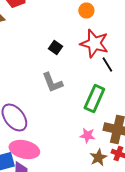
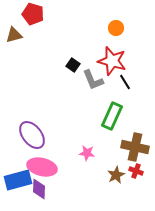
orange circle: (86, 10) -> (116, 28), moved
gray L-shape: (52, 82) -> (93, 80), moved
pink star: (87, 136) -> (87, 153), moved

